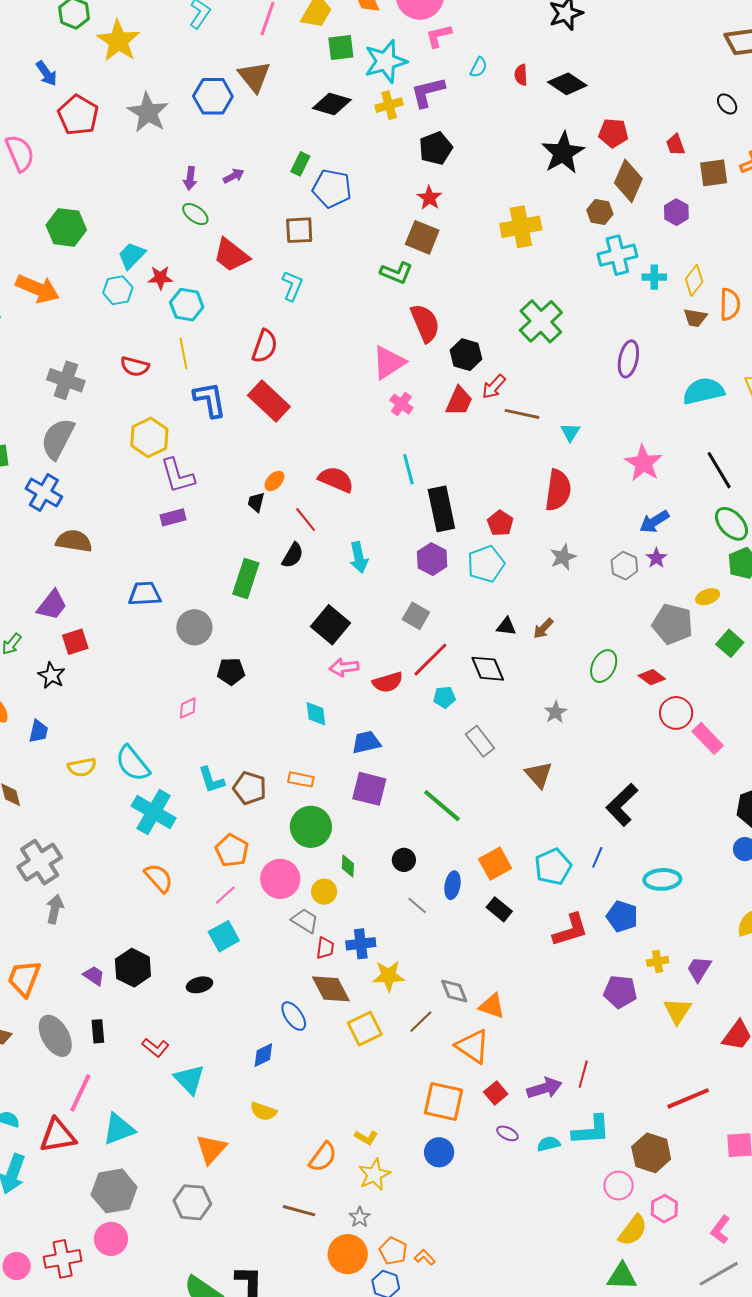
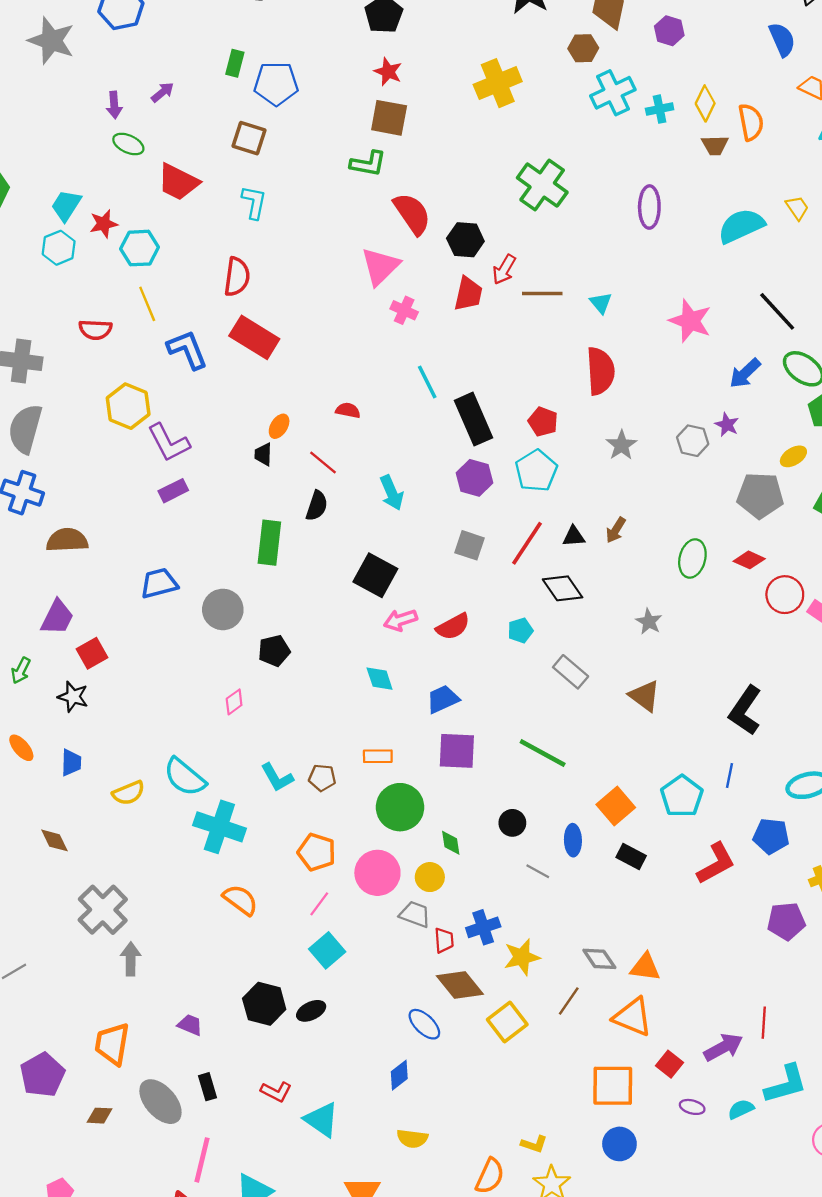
brown square: (299, 230) -> (249, 138), turned 32
red semicircle: (336, 480) -> (348, 410), size x0.6
blue arrow: (654, 522) -> (745, 373), moved
red line: (430, 660) -> (527, 543), moved
brown pentagon: (250, 788) -> (322, 778), size x0.7
black hexagon: (133, 968) -> (264, 1004), moved

